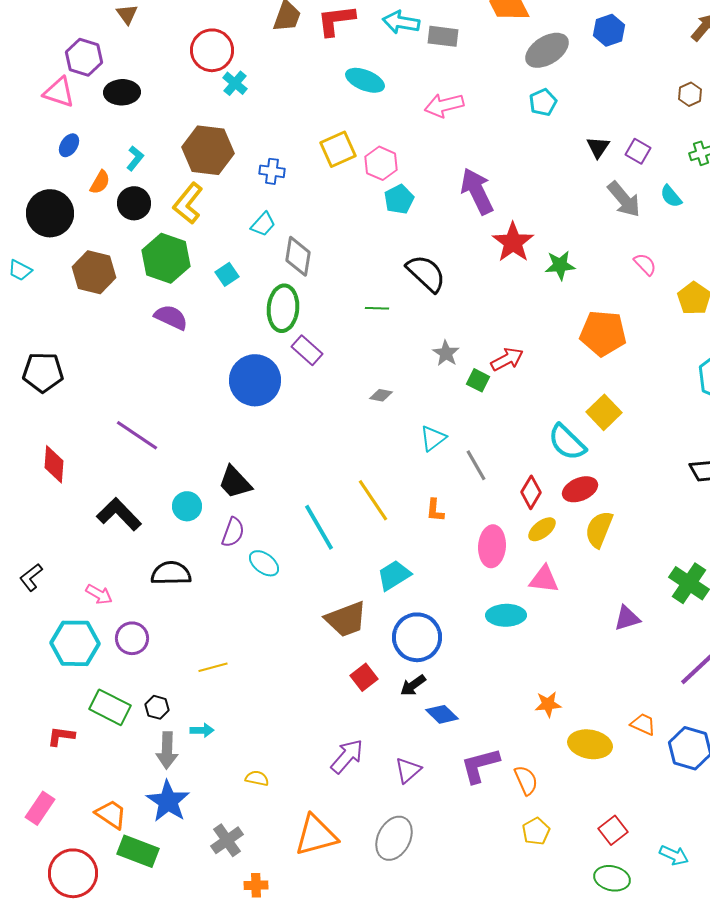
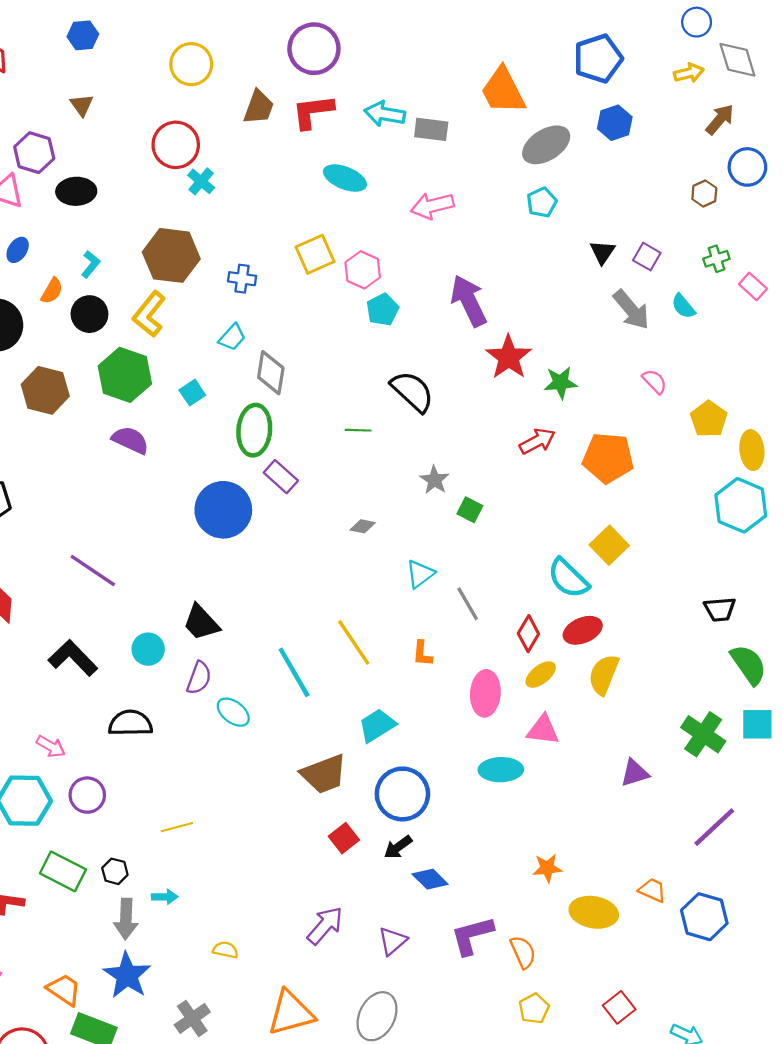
red arrow: (507, 359) -> (537, 441), moved

